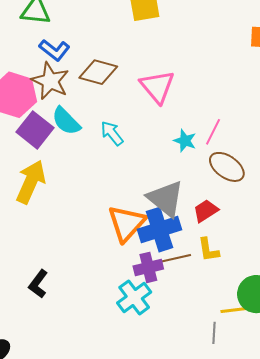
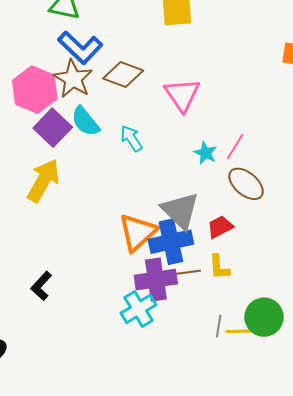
blue L-shape: (54, 50) -> (80, 47), size x1.4
purple cross: (148, 267) -> (156, 280), size x1.4
gray line: (214, 333) -> (219, 326), moved

